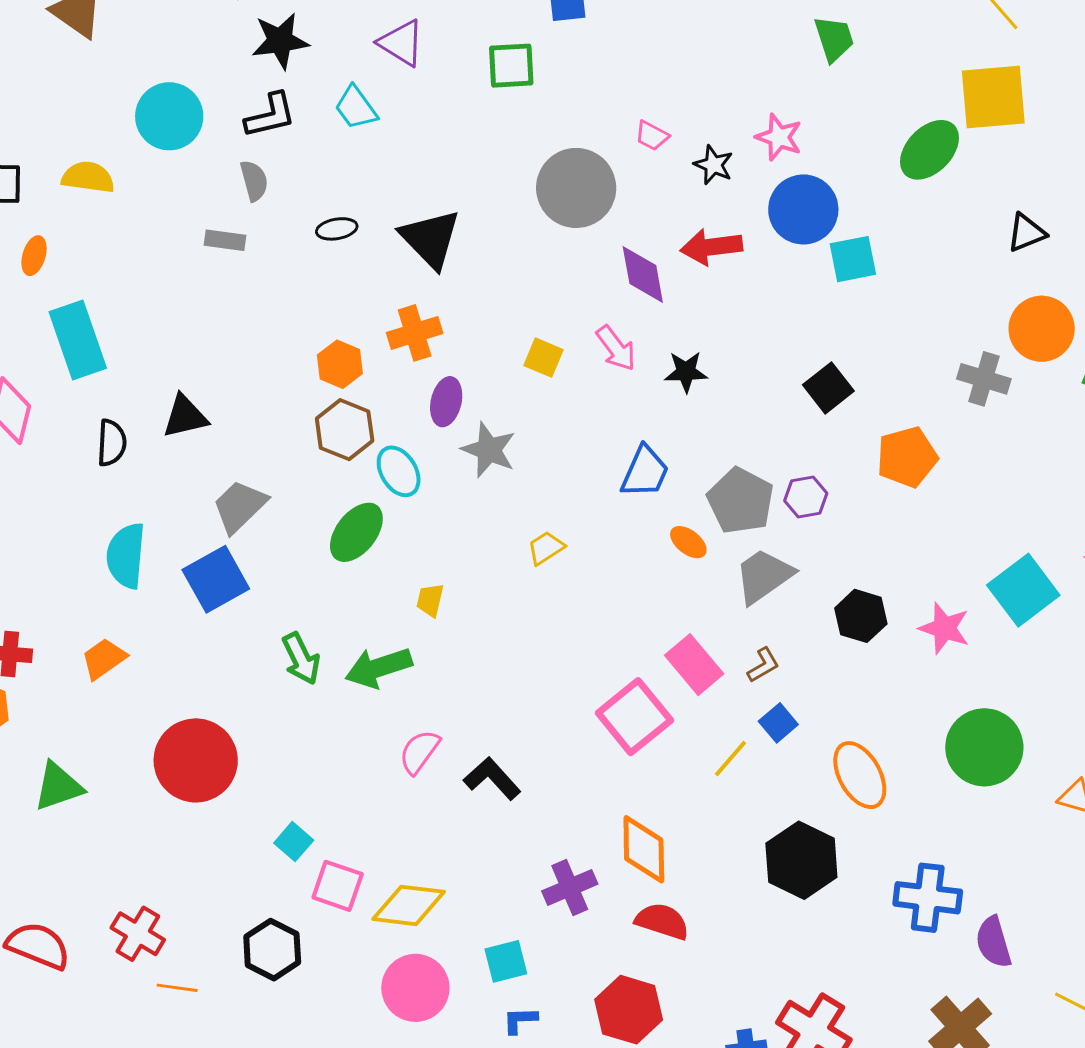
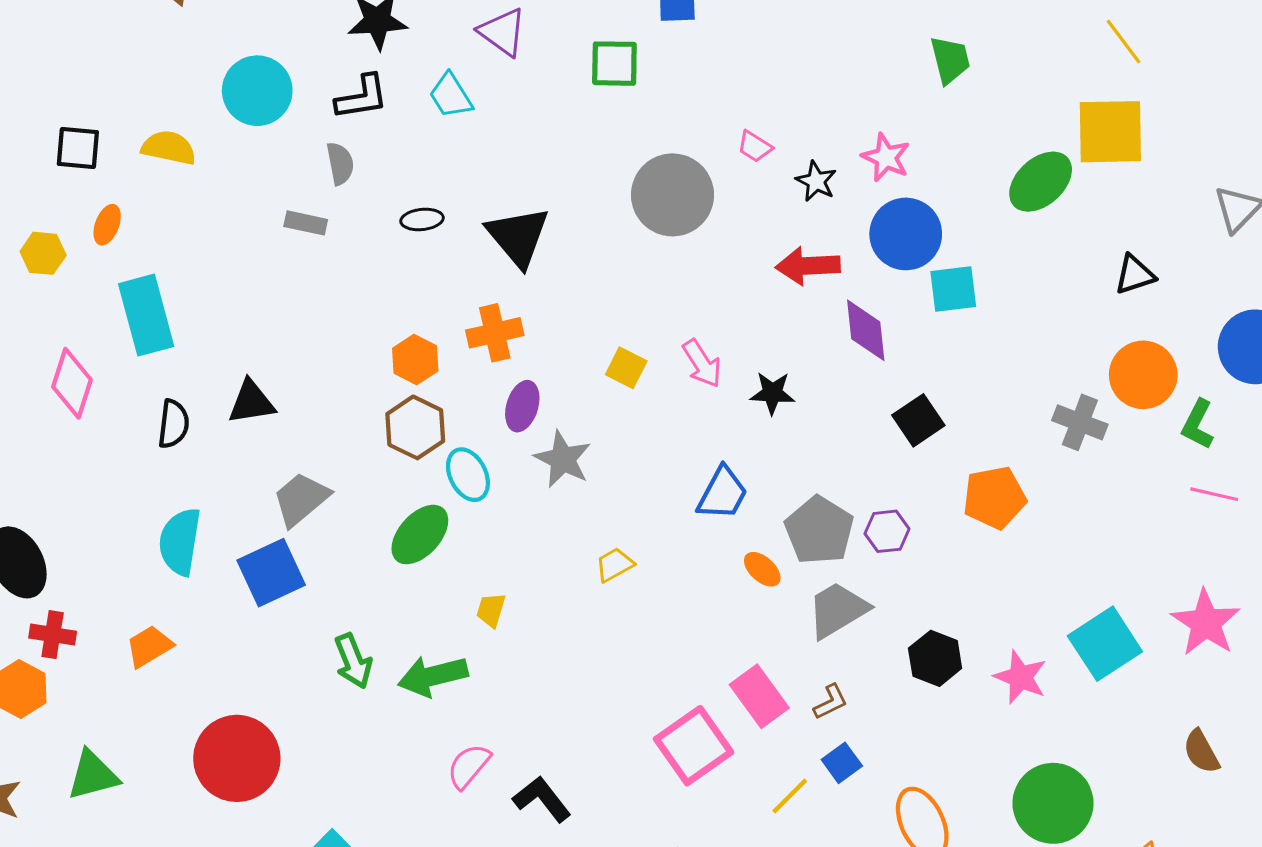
purple diamond: (643, 274) -> (866, 330), moved

